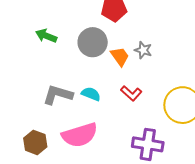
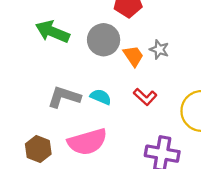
green arrow: (46, 36) -> (53, 32), size x1.4

